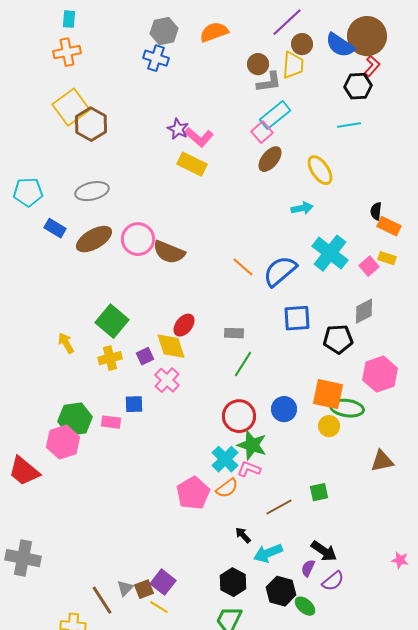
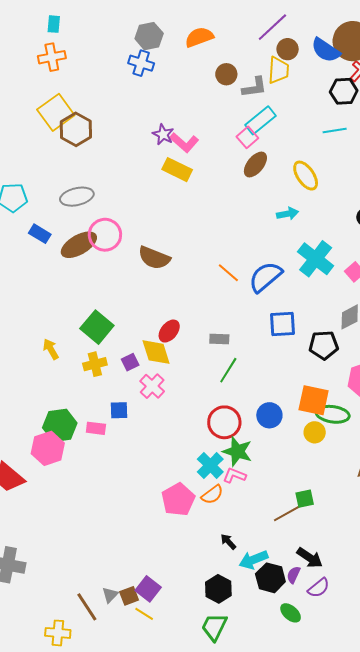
brown circle: (258, 64) -> (226, 74), moved
pink circle: (138, 239) -> (105, 235), moved
brown line: (279, 507) -> (287, 514), moved
black hexagon: (281, 591) -> (270, 578), moved

